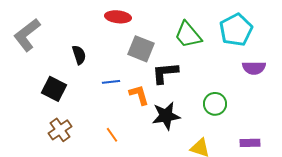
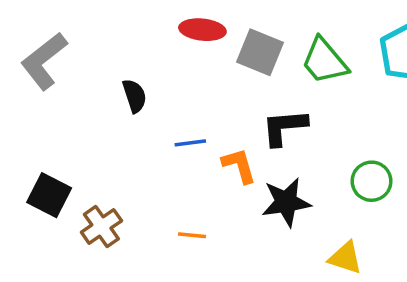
gray square: (141, 49) -> (260, 52), moved
black square: (54, 89) -> (49, 195), moved
orange line: (112, 135) -> (192, 235), turned -49

